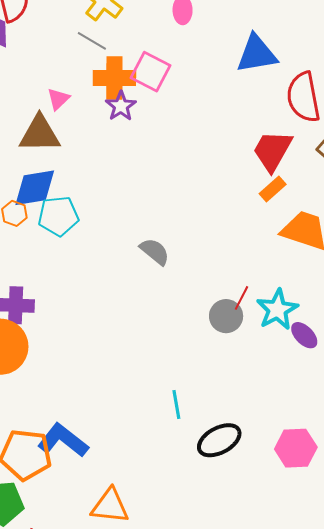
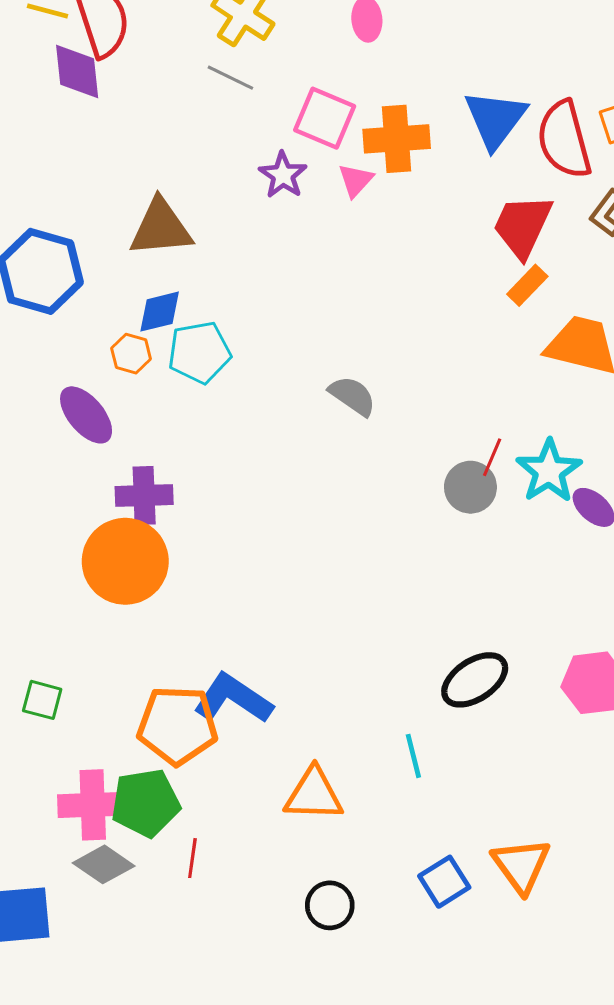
blue triangle: (257, 54) -> (495, 119), moved, turned -39
orange cross: (114, 78) -> (397, 139), moved
pink triangle: (58, 99) -> (356, 180), moved
blue diamond: (35, 188) -> (160, 312), size x0.7
cyan line: (176, 405) -> (413, 756), moved

